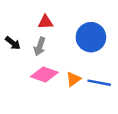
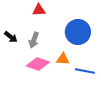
red triangle: (45, 22) -> (39, 10), moved
orange triangle: (73, 79) -> (63, 59), moved, turned 40

